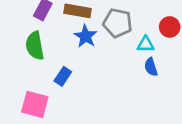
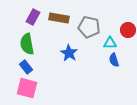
blue star: (86, 36) -> (69, 53), moved
blue rectangle: (63, 76) -> (26, 67), moved, turned -72

